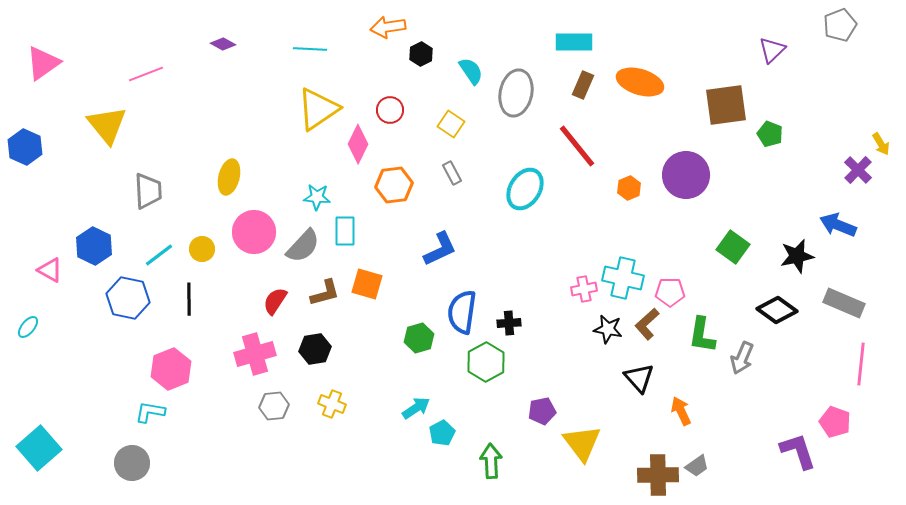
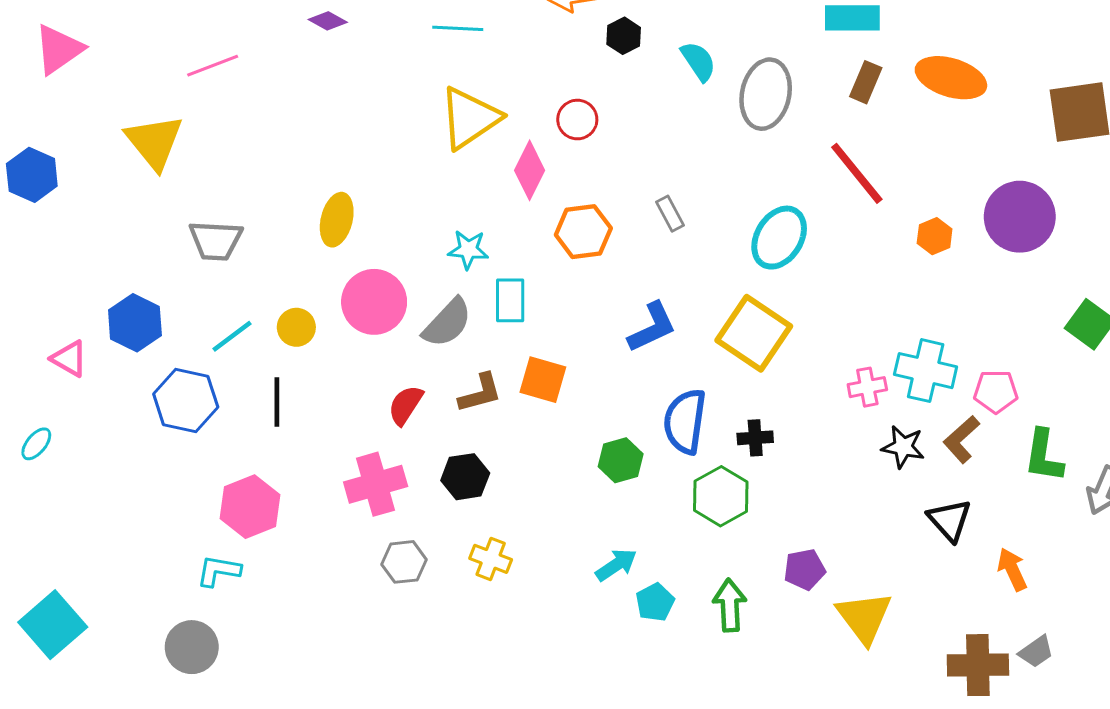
yellow square: (451, 124) -> (754, 333), moved, size x1.8
gray trapezoid: (148, 191) -> (216, 241), turned 96
green arrow: (491, 461) -> (730, 605), moved

